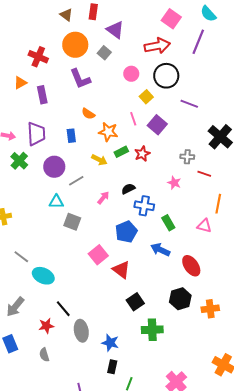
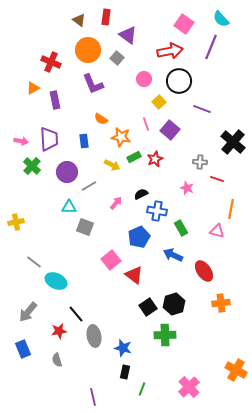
black hexagon: (180, 299) -> (174, 304), moved
orange cross: (210, 309) -> (221, 303), moved

